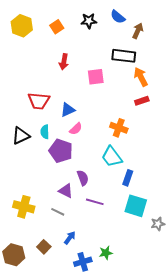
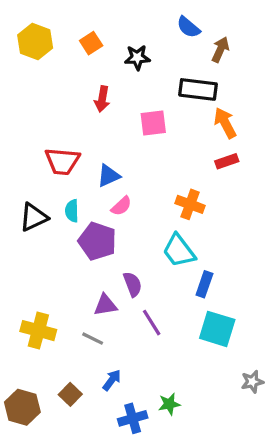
black star: (89, 21) -> (137, 57), moved
purple triangle: (66, 191) -> (105, 305), turned -35
purple line: (95, 202) -> (152, 323), turned 42
gray star: (158, 224) -> (252, 382), moved

